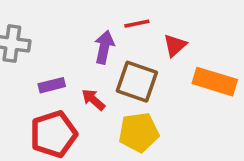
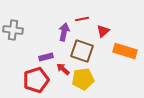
purple rectangle: (52, 85) -> (46, 57), moved
red arrow: (93, 100) -> (63, 69), moved

